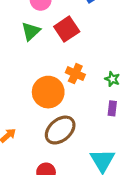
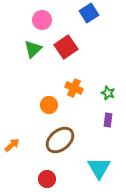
orange circle: (48, 92) -> (49, 105), size x0.6

